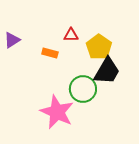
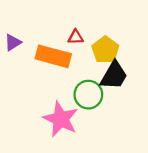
orange rectangle: (50, 53) -> (53, 56), size x2.0

